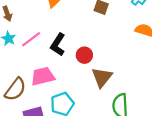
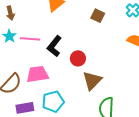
pink line: (31, 39) -> (30, 39), turned 36

